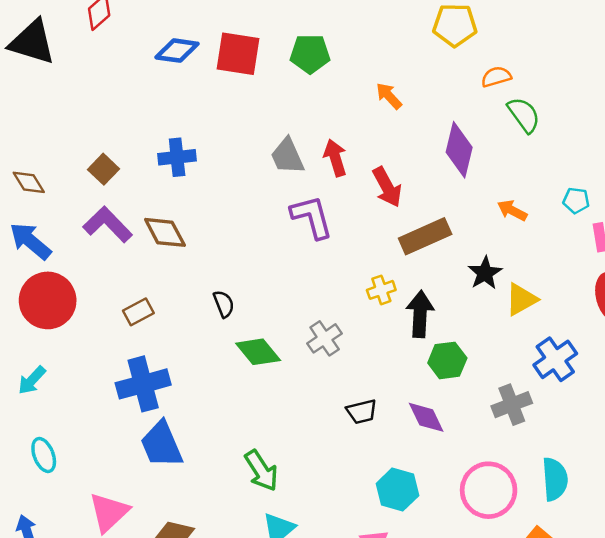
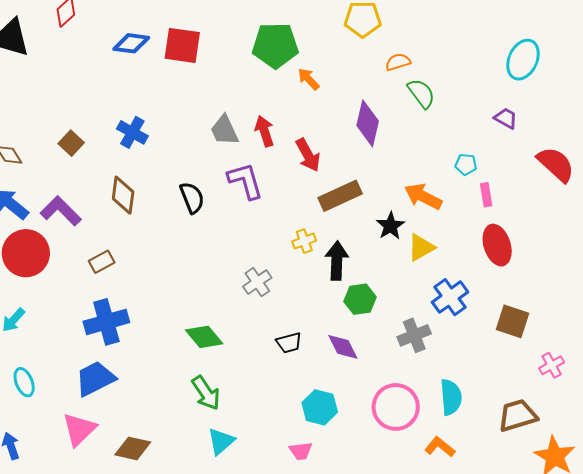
green pentagon: (310, 54) -> (275, 45), moved, size x1.4
blue cross: (177, 157) -> (132, 132), turned 36
orange arrow: (512, 210) -> (423, 196), moved, size x1.5
purple L-shape: (108, 225) -> (61, 211), moved
brown diamond: (165, 232) -> (123, 195), turned 36
black semicircle: (224, 304) -> (192, 198), moved, size x1.4
green diamond: (258, 352) -> (204, 337), moved
blue trapezoid: (162, 445) -> (95, 379), moved, turned 87

